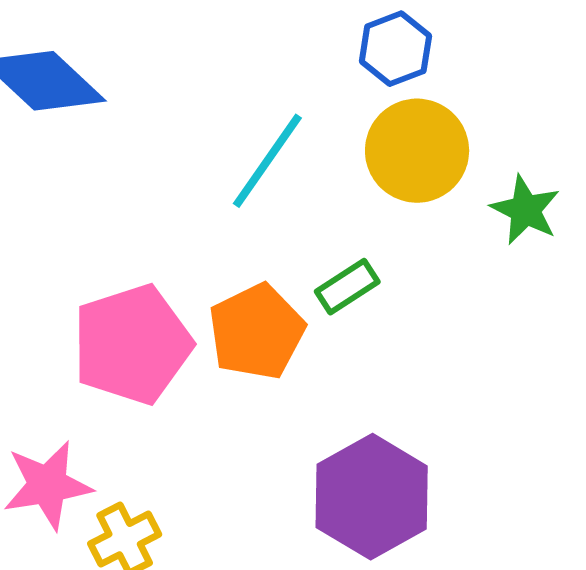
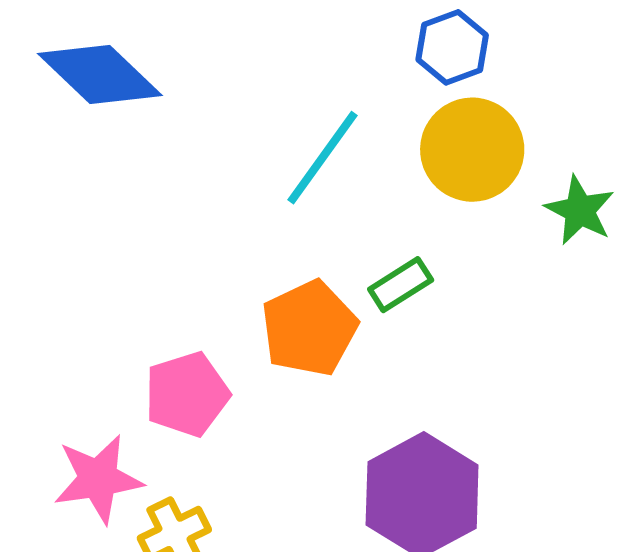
pink pentagon: (132, 344) -> (187, 394), moved, size x0.7

